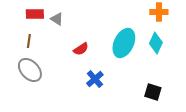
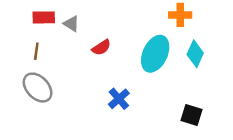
orange cross: (159, 12) -> (180, 15), moved
red semicircle: (81, 49) -> (101, 47), moved

